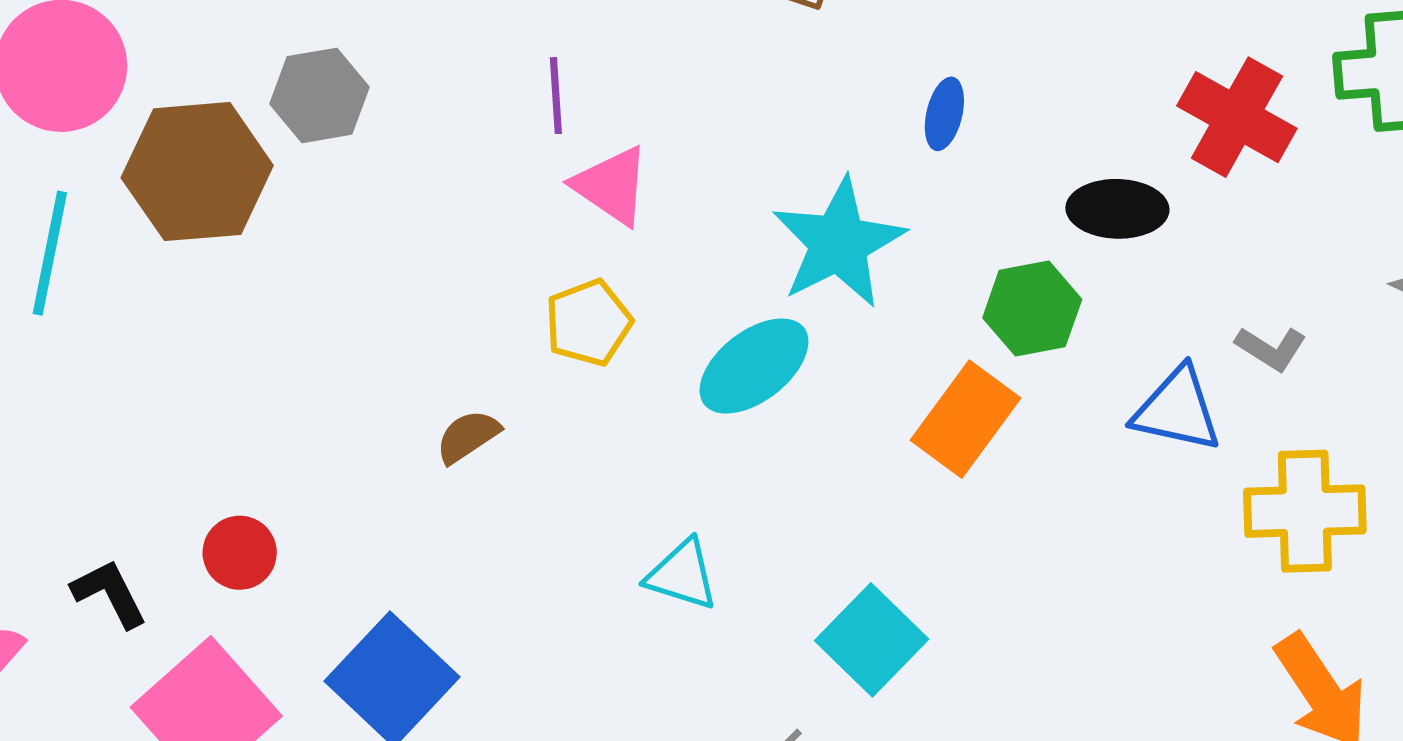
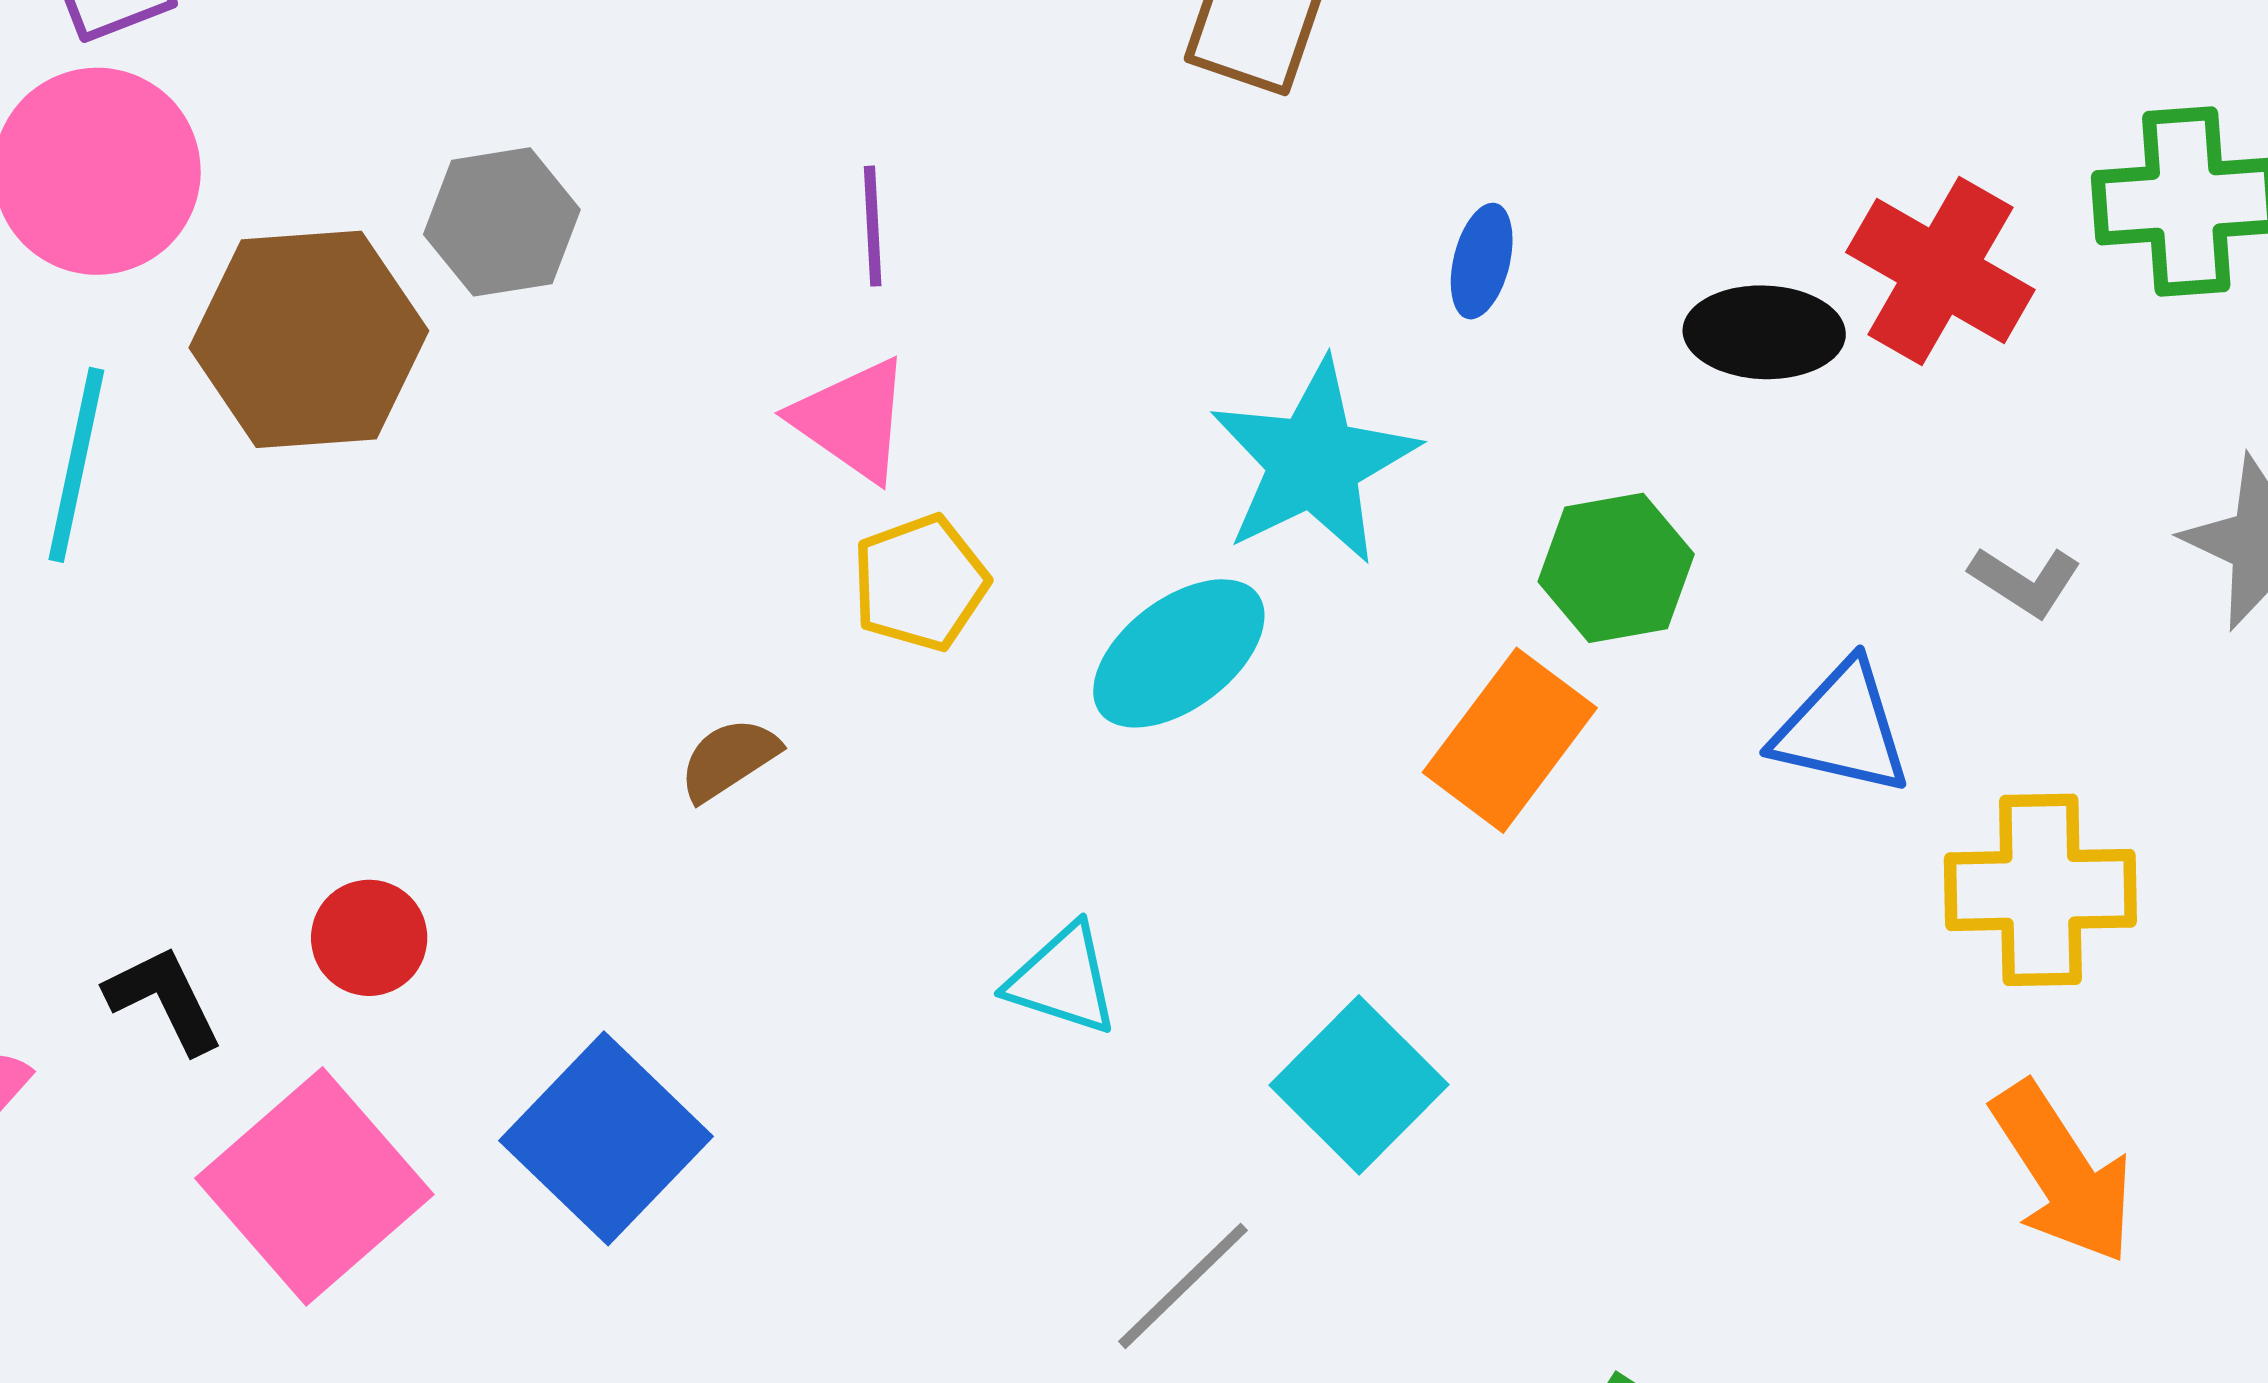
pink triangle: (612, 186) -> (852, 420), moved
black ellipse: (1117, 209) -> (1764, 332), moved
gray L-shape: (1271, 348) -> (2025, 581), moved

